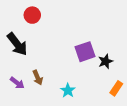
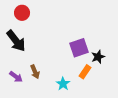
red circle: (32, 15) -> (22, 13), moved
orange rectangle: (116, 88) -> (85, 72), moved

